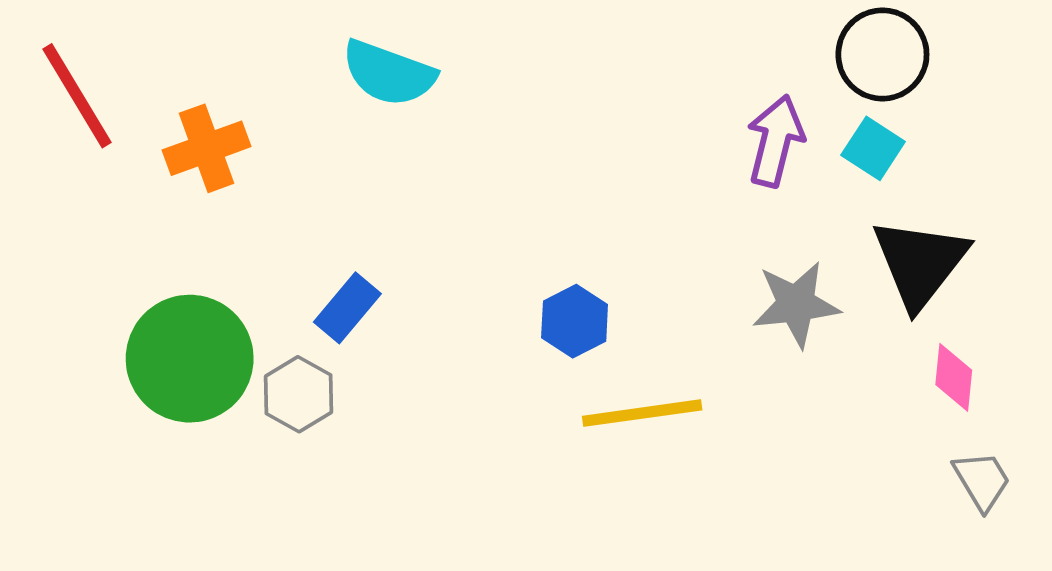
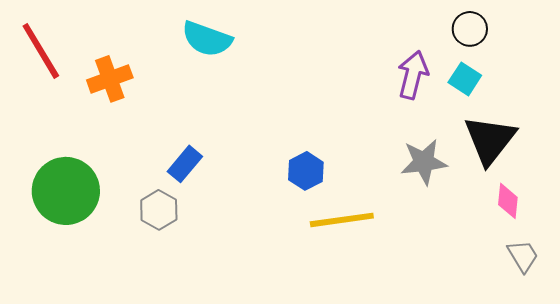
black circle: (882, 54) -> (470, 29), size x0.7
green circle: (190, 359) -> (66, 191), moved

